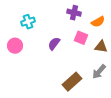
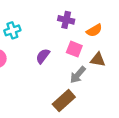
gray arrow: (99, 72) -> (78, 75), moved

